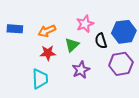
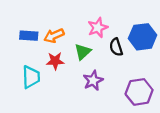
blue rectangle: (15, 29) -> (29, 36), moved
purple hexagon: (121, 64) -> (139, 92), moved
cyan trapezoid: (40, 79) -> (31, 77), moved

